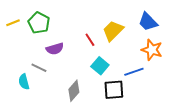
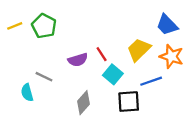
yellow trapezoid: (113, 31) -> (139, 50), moved
red line: (90, 40) -> (102, 54), moved
purple semicircle: (55, 49) -> (78, 60), moved

